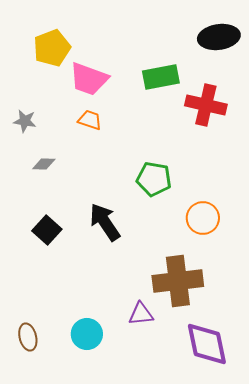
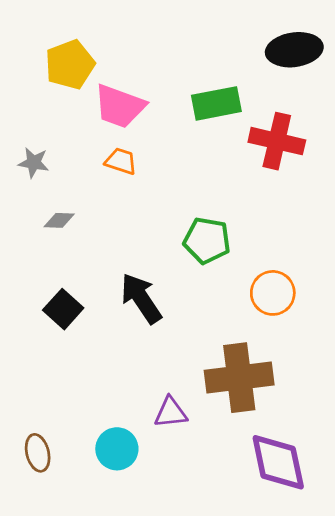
purple triangle: (141, 314) -> (171, 413), moved

